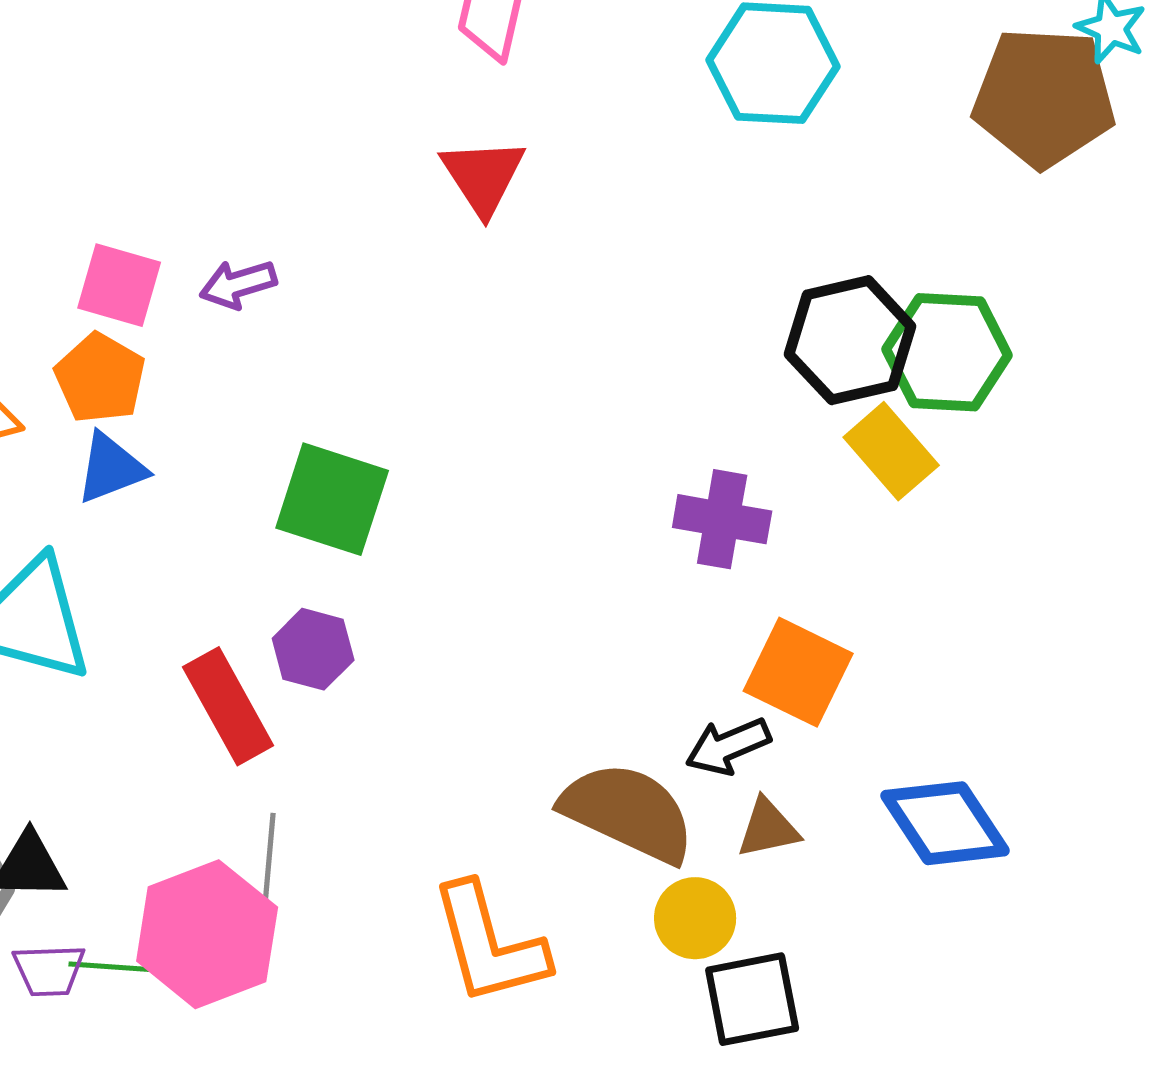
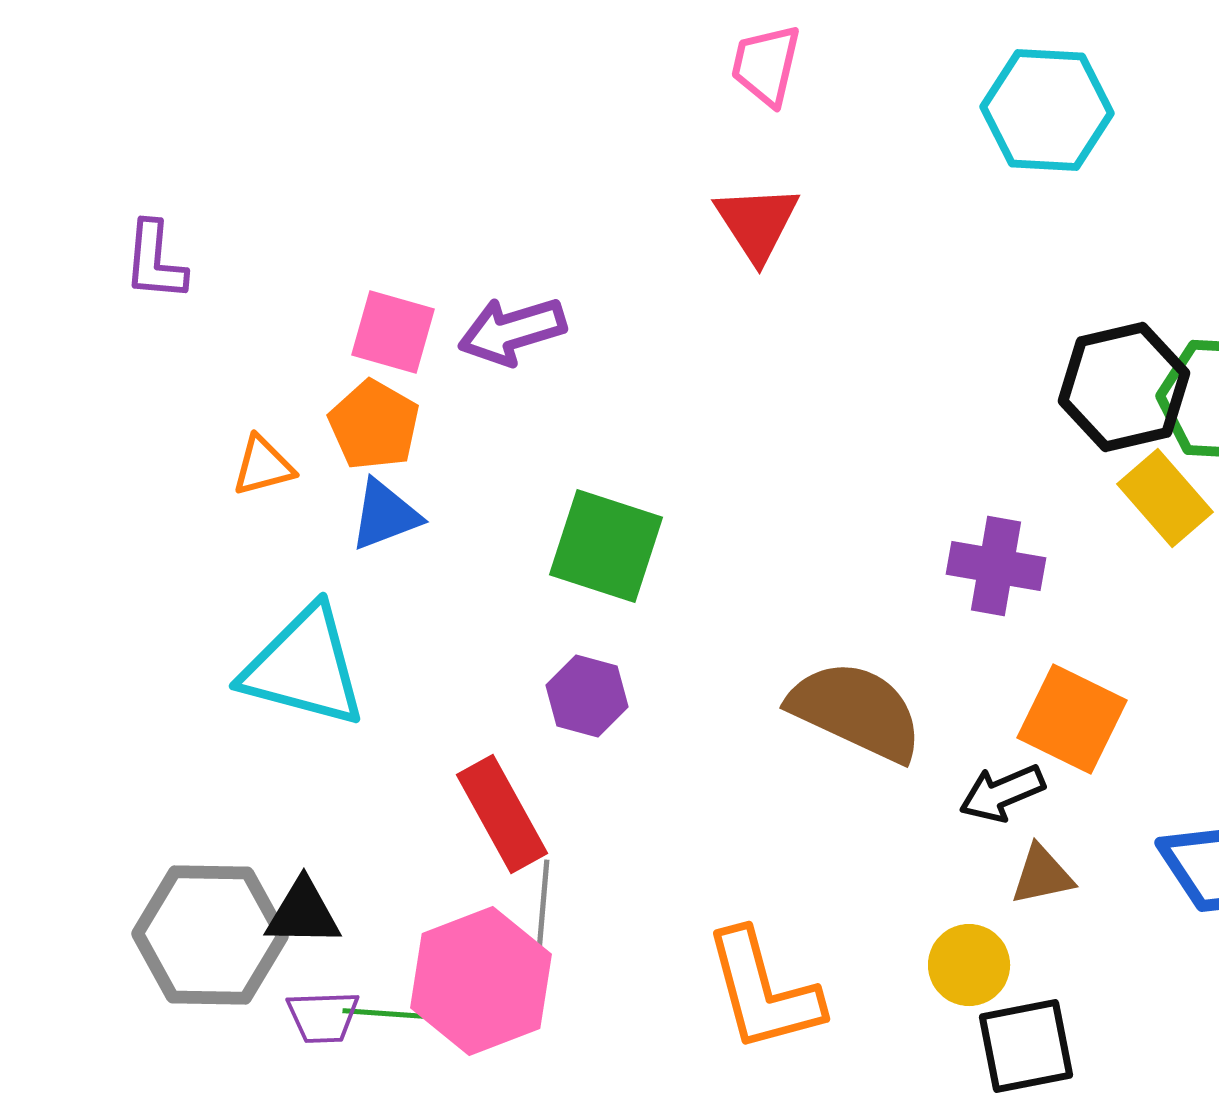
purple arrow: (238, 284) -> (512, 331), size x1.4
red rectangle: (228, 706) -> (502, 814), moved
brown semicircle: (628, 812) -> (856, 711), moved

